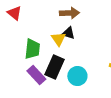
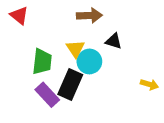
black triangle: (68, 33) -> (114, 41), moved
cyan circle: (77, 76) -> (89, 61), moved

